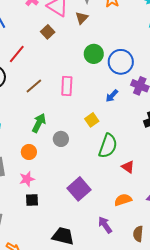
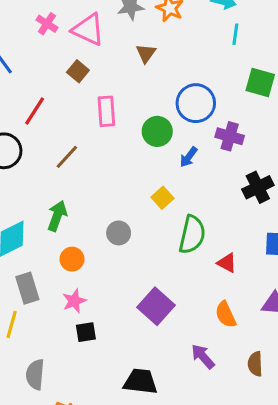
brown triangle: (82, 18) -> (146, 53), moved
green circle: (94, 54) -> (157, 131), moved
pink rectangle: (67, 86) -> (106, 111), moved
green arrow: (39, 123) -> (57, 216), moved
orange semicircle: (123, 200) -> (226, 315), turned -90

